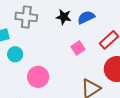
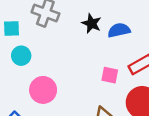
pink square: (78, 48) -> (110, 75), moved, turned 32

